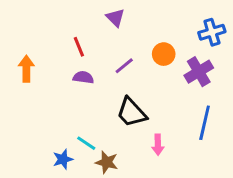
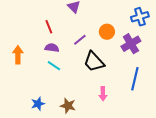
orange arrow: (26, 69) -> (18, 55), moved
black trapezoid: (132, 113) -> (94, 62), moved
cyan line: (86, 143) -> (54, 66), moved

